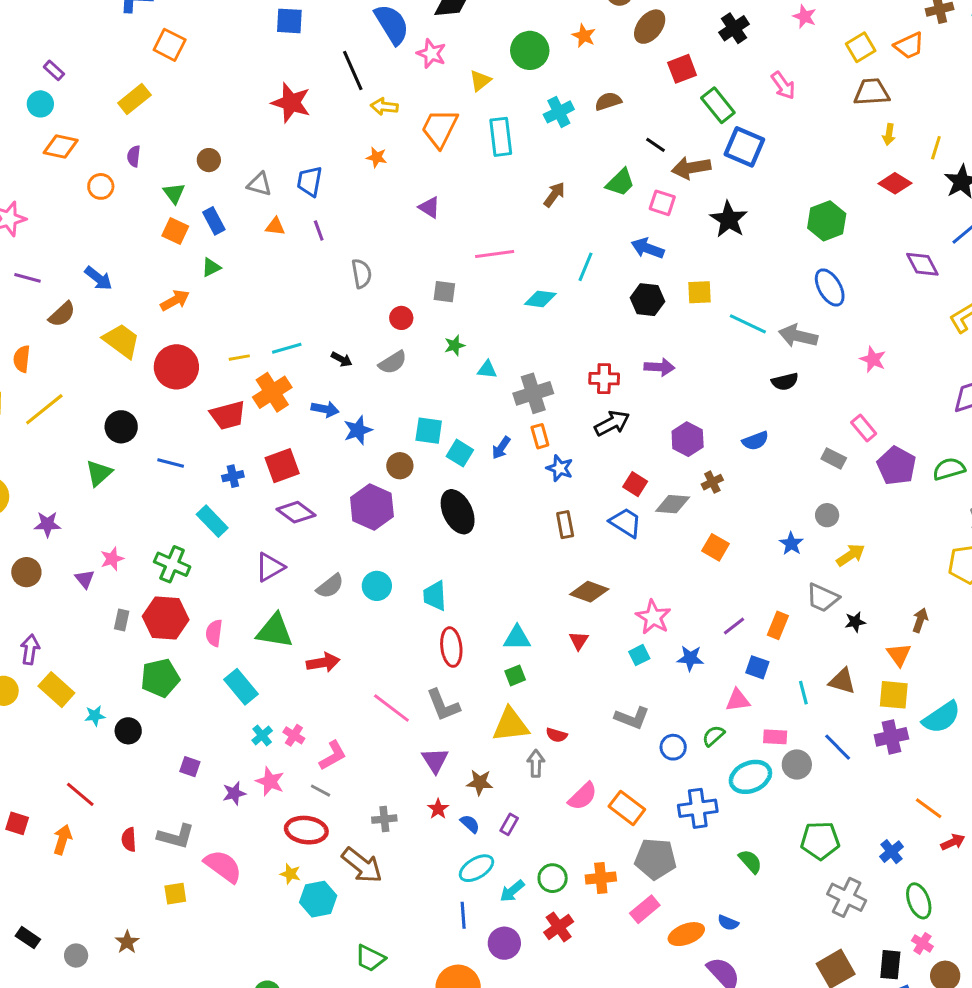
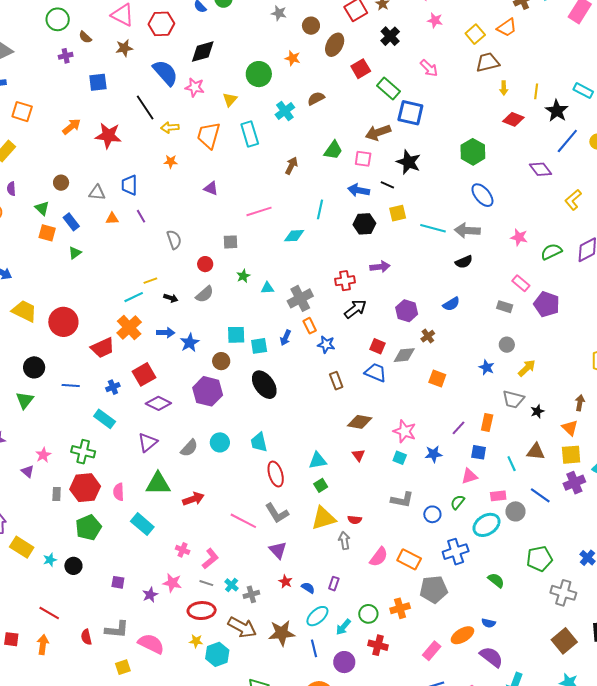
black line: (655, 145) -> (387, 185), moved
orange arrow: (175, 300) -> (71, 127), moved
yellow line: (239, 358) -> (150, 281), moved
cyan square: (460, 453) -> (259, 346), turned -30
green semicircle: (949, 469) -> (551, 252), moved
cyan square: (639, 655) -> (400, 458), turned -32
cyan cross: (262, 735) -> (232, 585), moved
brown star: (480, 782) -> (282, 633), moved, size x1.5
pink rectangle: (645, 909) -> (432, 651), moved
red cross: (559, 927) -> (378, 645), turned -30

